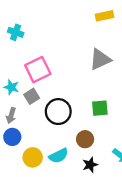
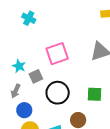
pink square: (38, 70) -> (57, 54), moved
blue circle: (12, 137) -> (24, 110), moved

